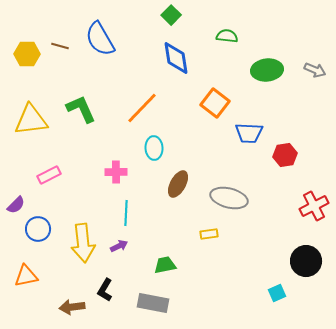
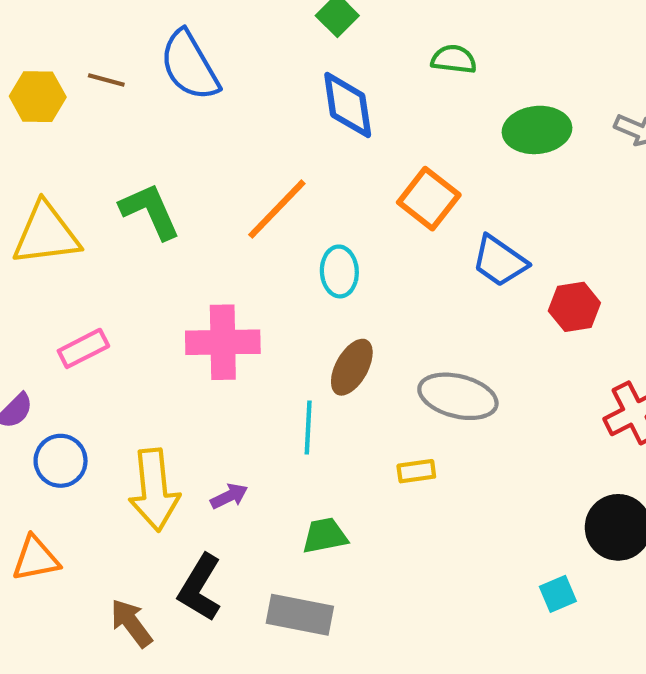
blue trapezoid: (249, 133) -> (500, 261), turned 32
cyan ellipse: (154, 148) -> (339, 271), moved
pink cross: (116, 172) -> (223, 342), size x1.6
cyan line: (126, 213) -> (308, 428), moved
black L-shape: (105, 290) -> (200, 588), size x1.4
brown arrow: (72, 307) -> (131, 623), turned 60

